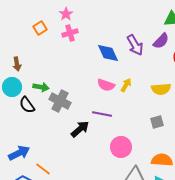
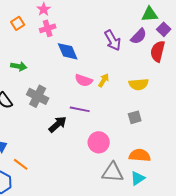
blue diamond: (108, 53) -> (68, 51), moved
green arrow: (41, 87) -> (19, 66), moved

